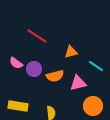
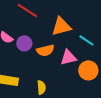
orange triangle: (71, 52) -> (61, 26), size x1.5
orange circle: (93, 106) -> (88, 70), moved

